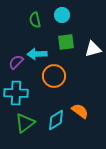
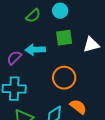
green semicircle: (35, 20) -> (33, 16), turned -119
orange circle: (54, 76) -> (64, 78), moved

